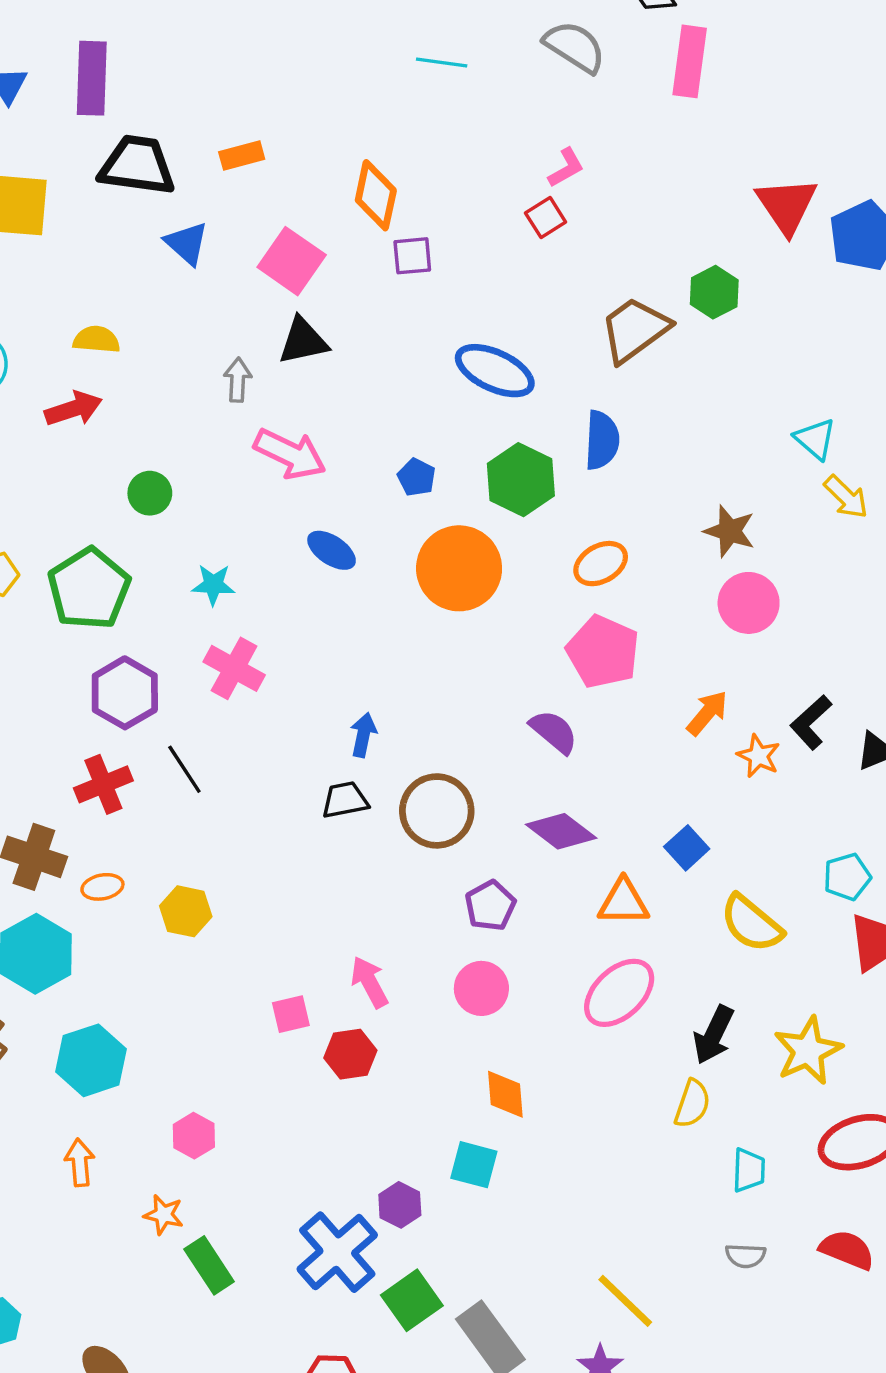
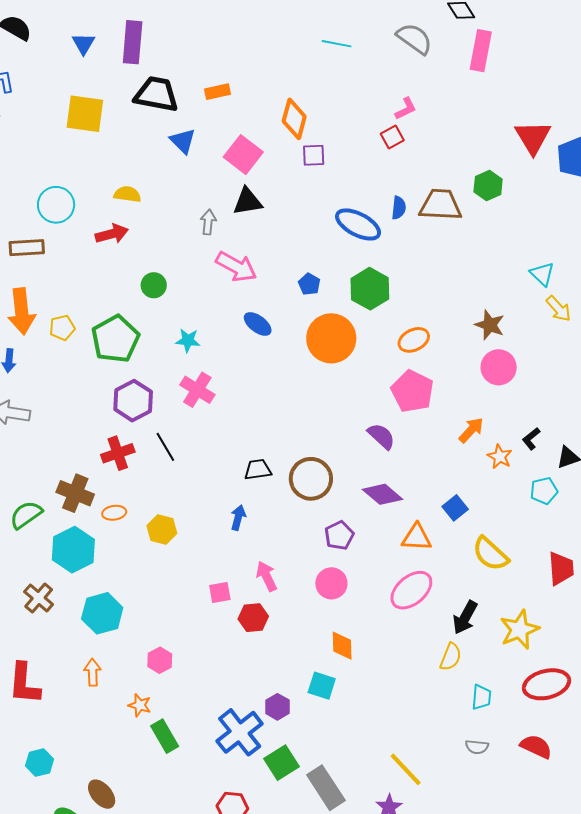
brown trapezoid: (635, 330) -> (441, 205), turned 36
blue semicircle: (602, 440) -> (399, 208), moved, size x0.7
black L-shape: (811, 722) -> (531, 439), size x0.7
blue arrow: (363, 735) -> (238, 518), moved
cyan pentagon: (847, 877) -> (544, 491), moved

